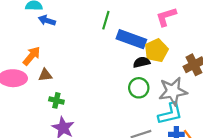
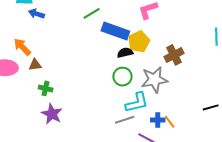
green line: (106, 20) -> (92, 13), turned 42
orange arrow: (32, 56) -> (22, 47), turned -84
cyan L-shape: (170, 114) -> (137, 103), moved

